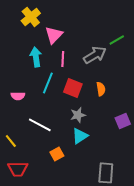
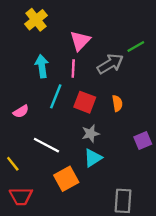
pink triangle: (54, 35) -> (80, 41), moved
pink semicircle: (18, 96) -> (21, 111), turned -32
orange square: (57, 154) -> (66, 179), size x1.5

